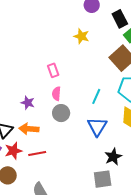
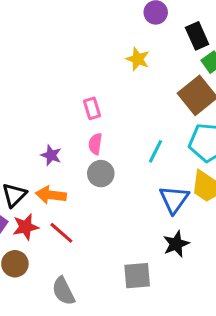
blue triangle: (97, 127) -> (174, 199), moved
red line: (37, 153) -> (61, 233), turned 48
gray square: (103, 179) -> (137, 276), moved

